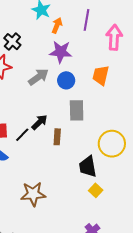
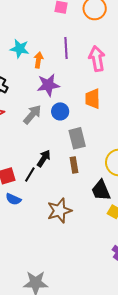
brown rectangle: (57, 137) -> (74, 165), moved
brown star: (33, 194) -> (59, 211), moved

